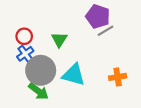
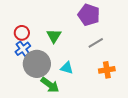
gray line: (105, 31) -> (96, 43), moved
cyan triangle: (74, 75) -> (67, 68), size x0.6
green arrow: (38, 91) -> (50, 85), moved

